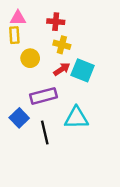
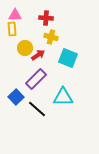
red arrow: (62, 69) -> (38, 55), moved
purple rectangle: (44, 96) -> (36, 79), turned -30
black line: (45, 132) -> (37, 109), turned -36

